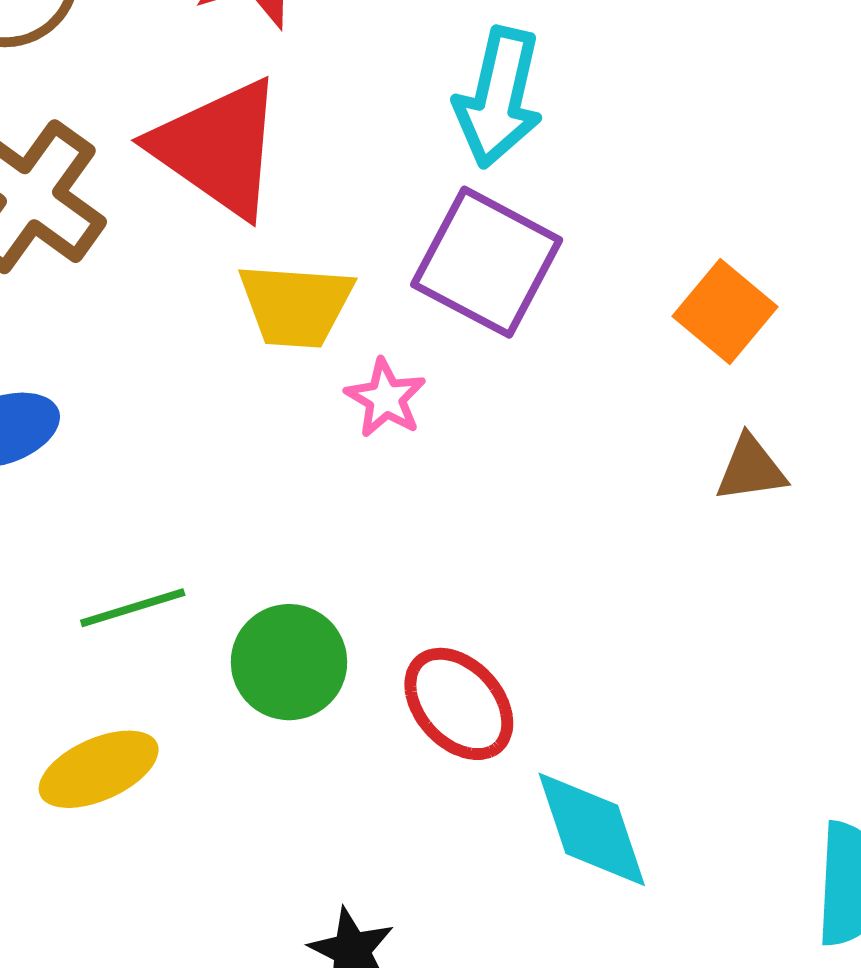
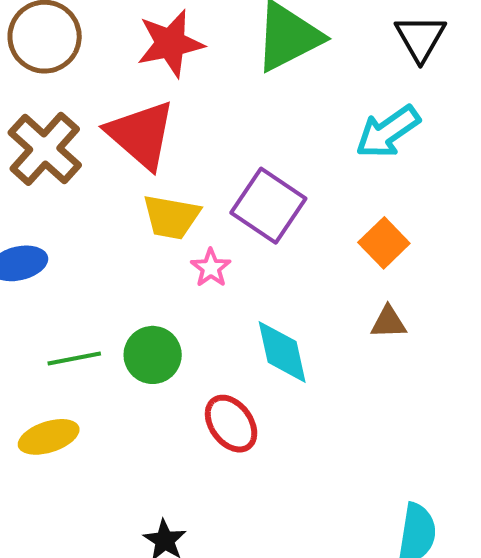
cyan arrow: (499, 97) -> (388, 132), moved, turned 36
green circle: (289, 662) -> (153, 355), moved
cyan diamond: (592, 829) -> (282, 352), moved

